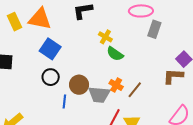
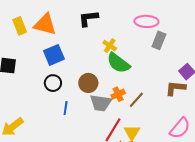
blue square: (50, 49) -> (54, 55), turned 30
green semicircle: (115, 54) -> (118, 63), size x1.4
brown circle: (79, 85) -> (88, 83), moved
orange cross: (116, 85) -> (118, 94), turned 32

